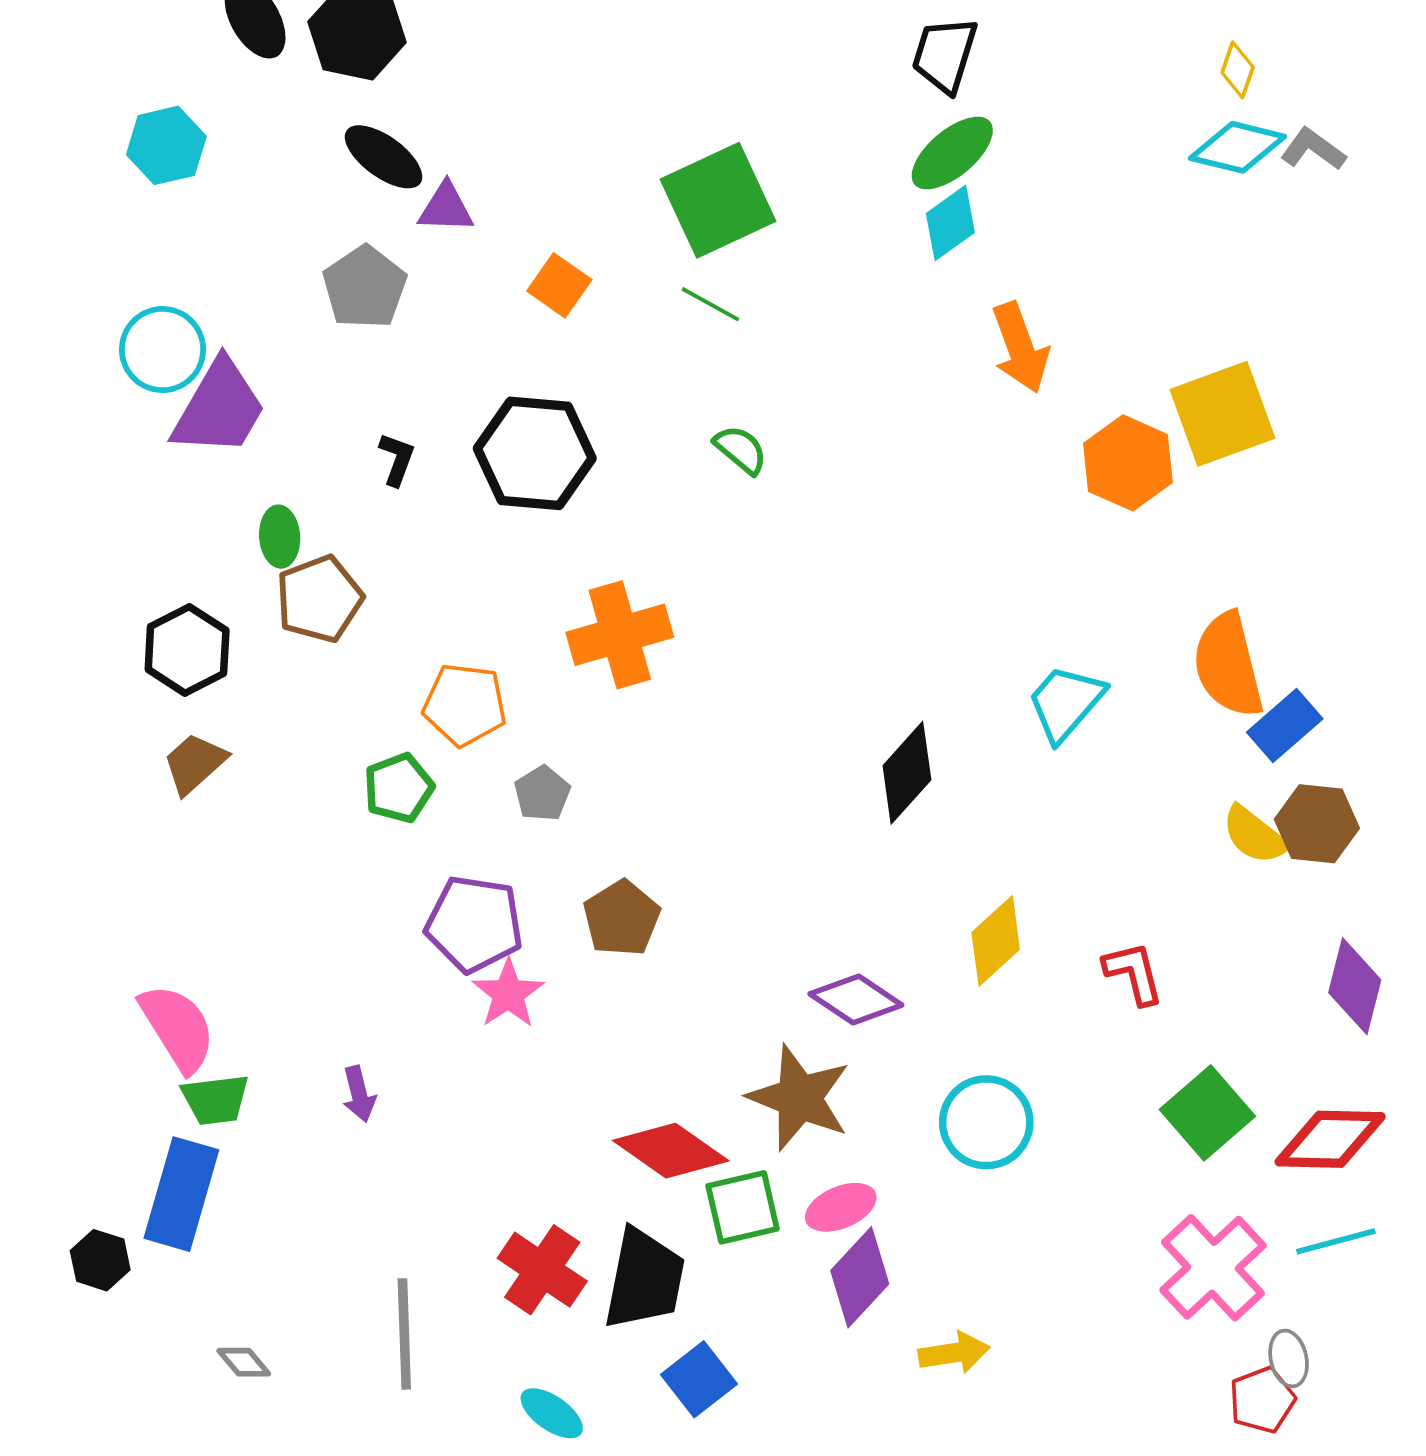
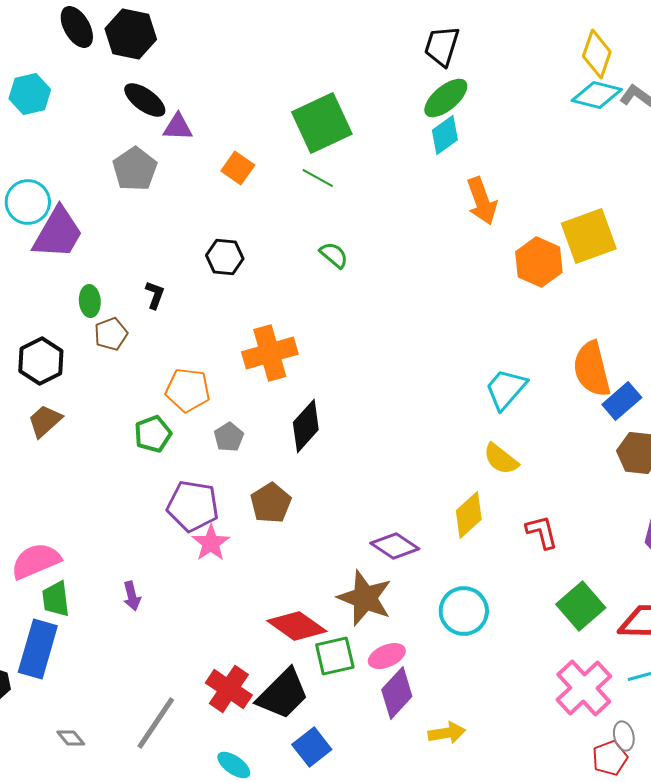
yellow diamond: (1238, 70) -> (597, 54), size x1.6
black hexagon: (535, 453) -> (225, 257), size x0.6
black L-shape: (397, 459) -> (155, 295), moved
brown pentagon: (319, 599) -> (111, 334), size x0.7
black diamond: (907, 773) -> (306, 426), moved
yellow semicircle: (1255, 835) -> (501, 459), moved
pink semicircle: (178, 1028) -> (36, 561), turned -81
green trapezoid: (215, 1100) -> (56, 599), turned 90
black trapezoid: (644, 1279) -> (283, 694), turned 34
gray line: (404, 1334) -> (156, 723), turned 36

